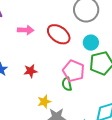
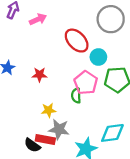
pink arrow: (26, 30) -> (38, 19), moved, turned -35
cyan circle: (91, 43) -> (98, 57), moved

